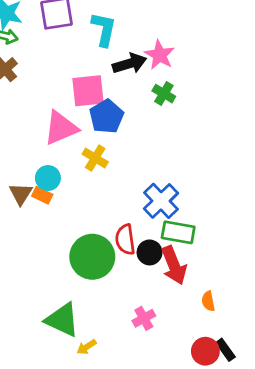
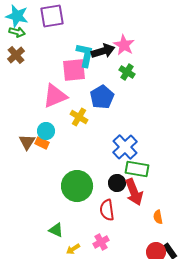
cyan L-shape: (104, 29) -> (85, 55), moved
blue pentagon: (107, 116) -> (102, 97), moved
red semicircle: (125, 240) -> (107, 210), moved
pink cross: (144, 318) -> (101, 242), moved
green triangle: (62, 320) -> (56, 230), size x0.6

